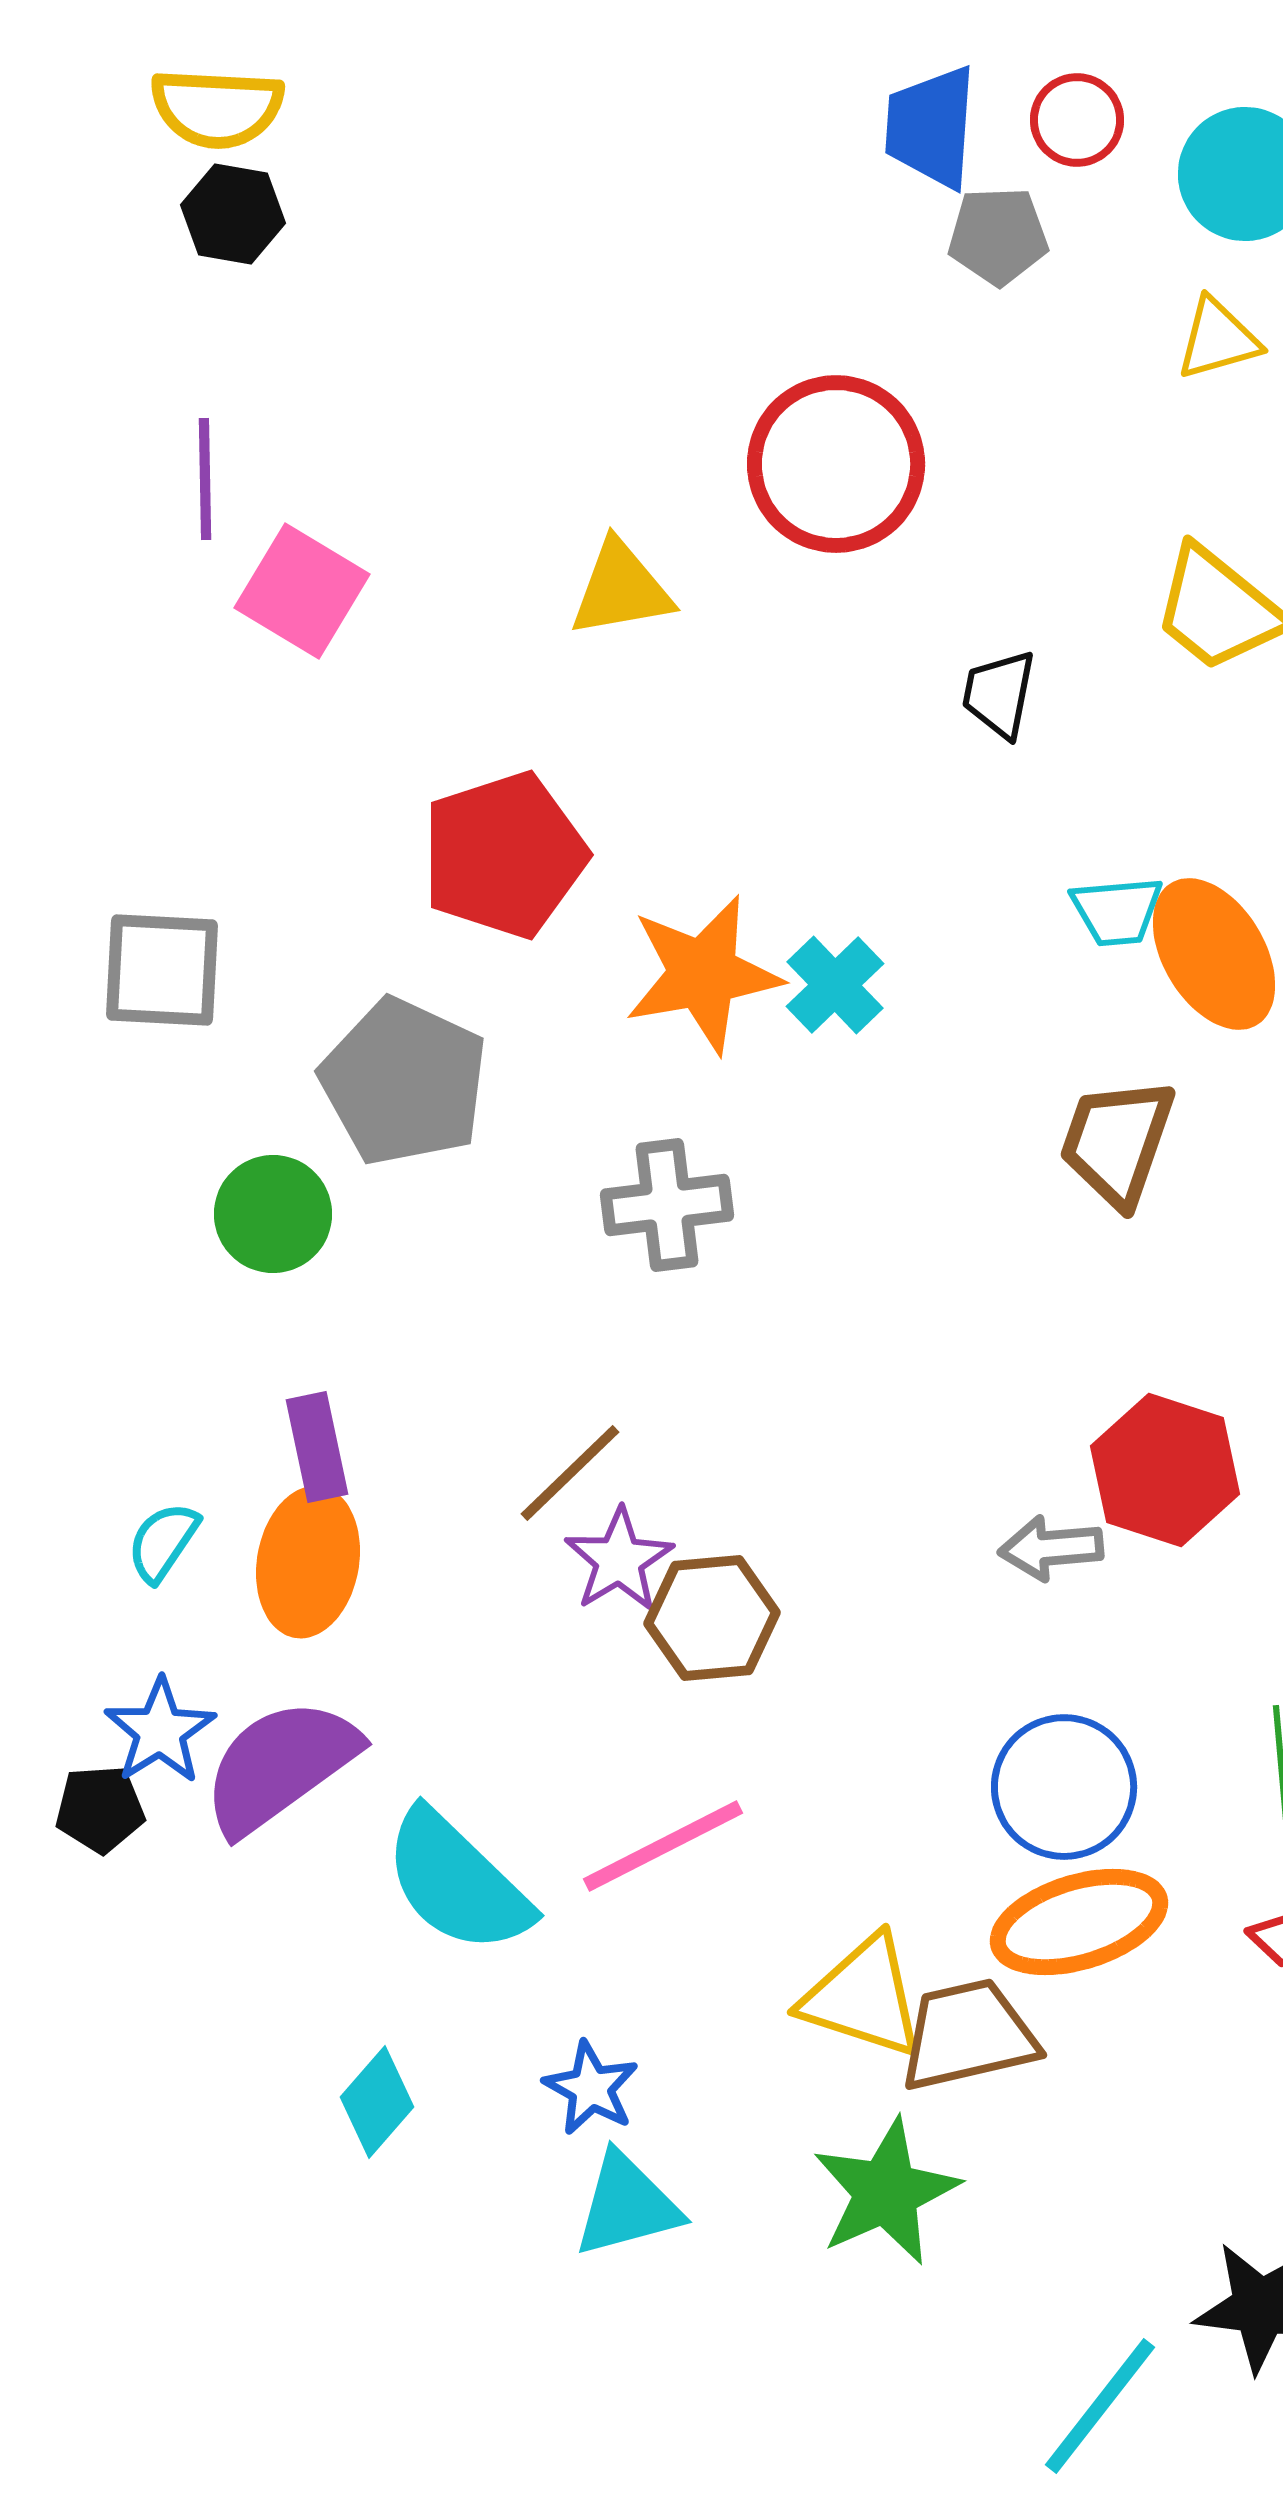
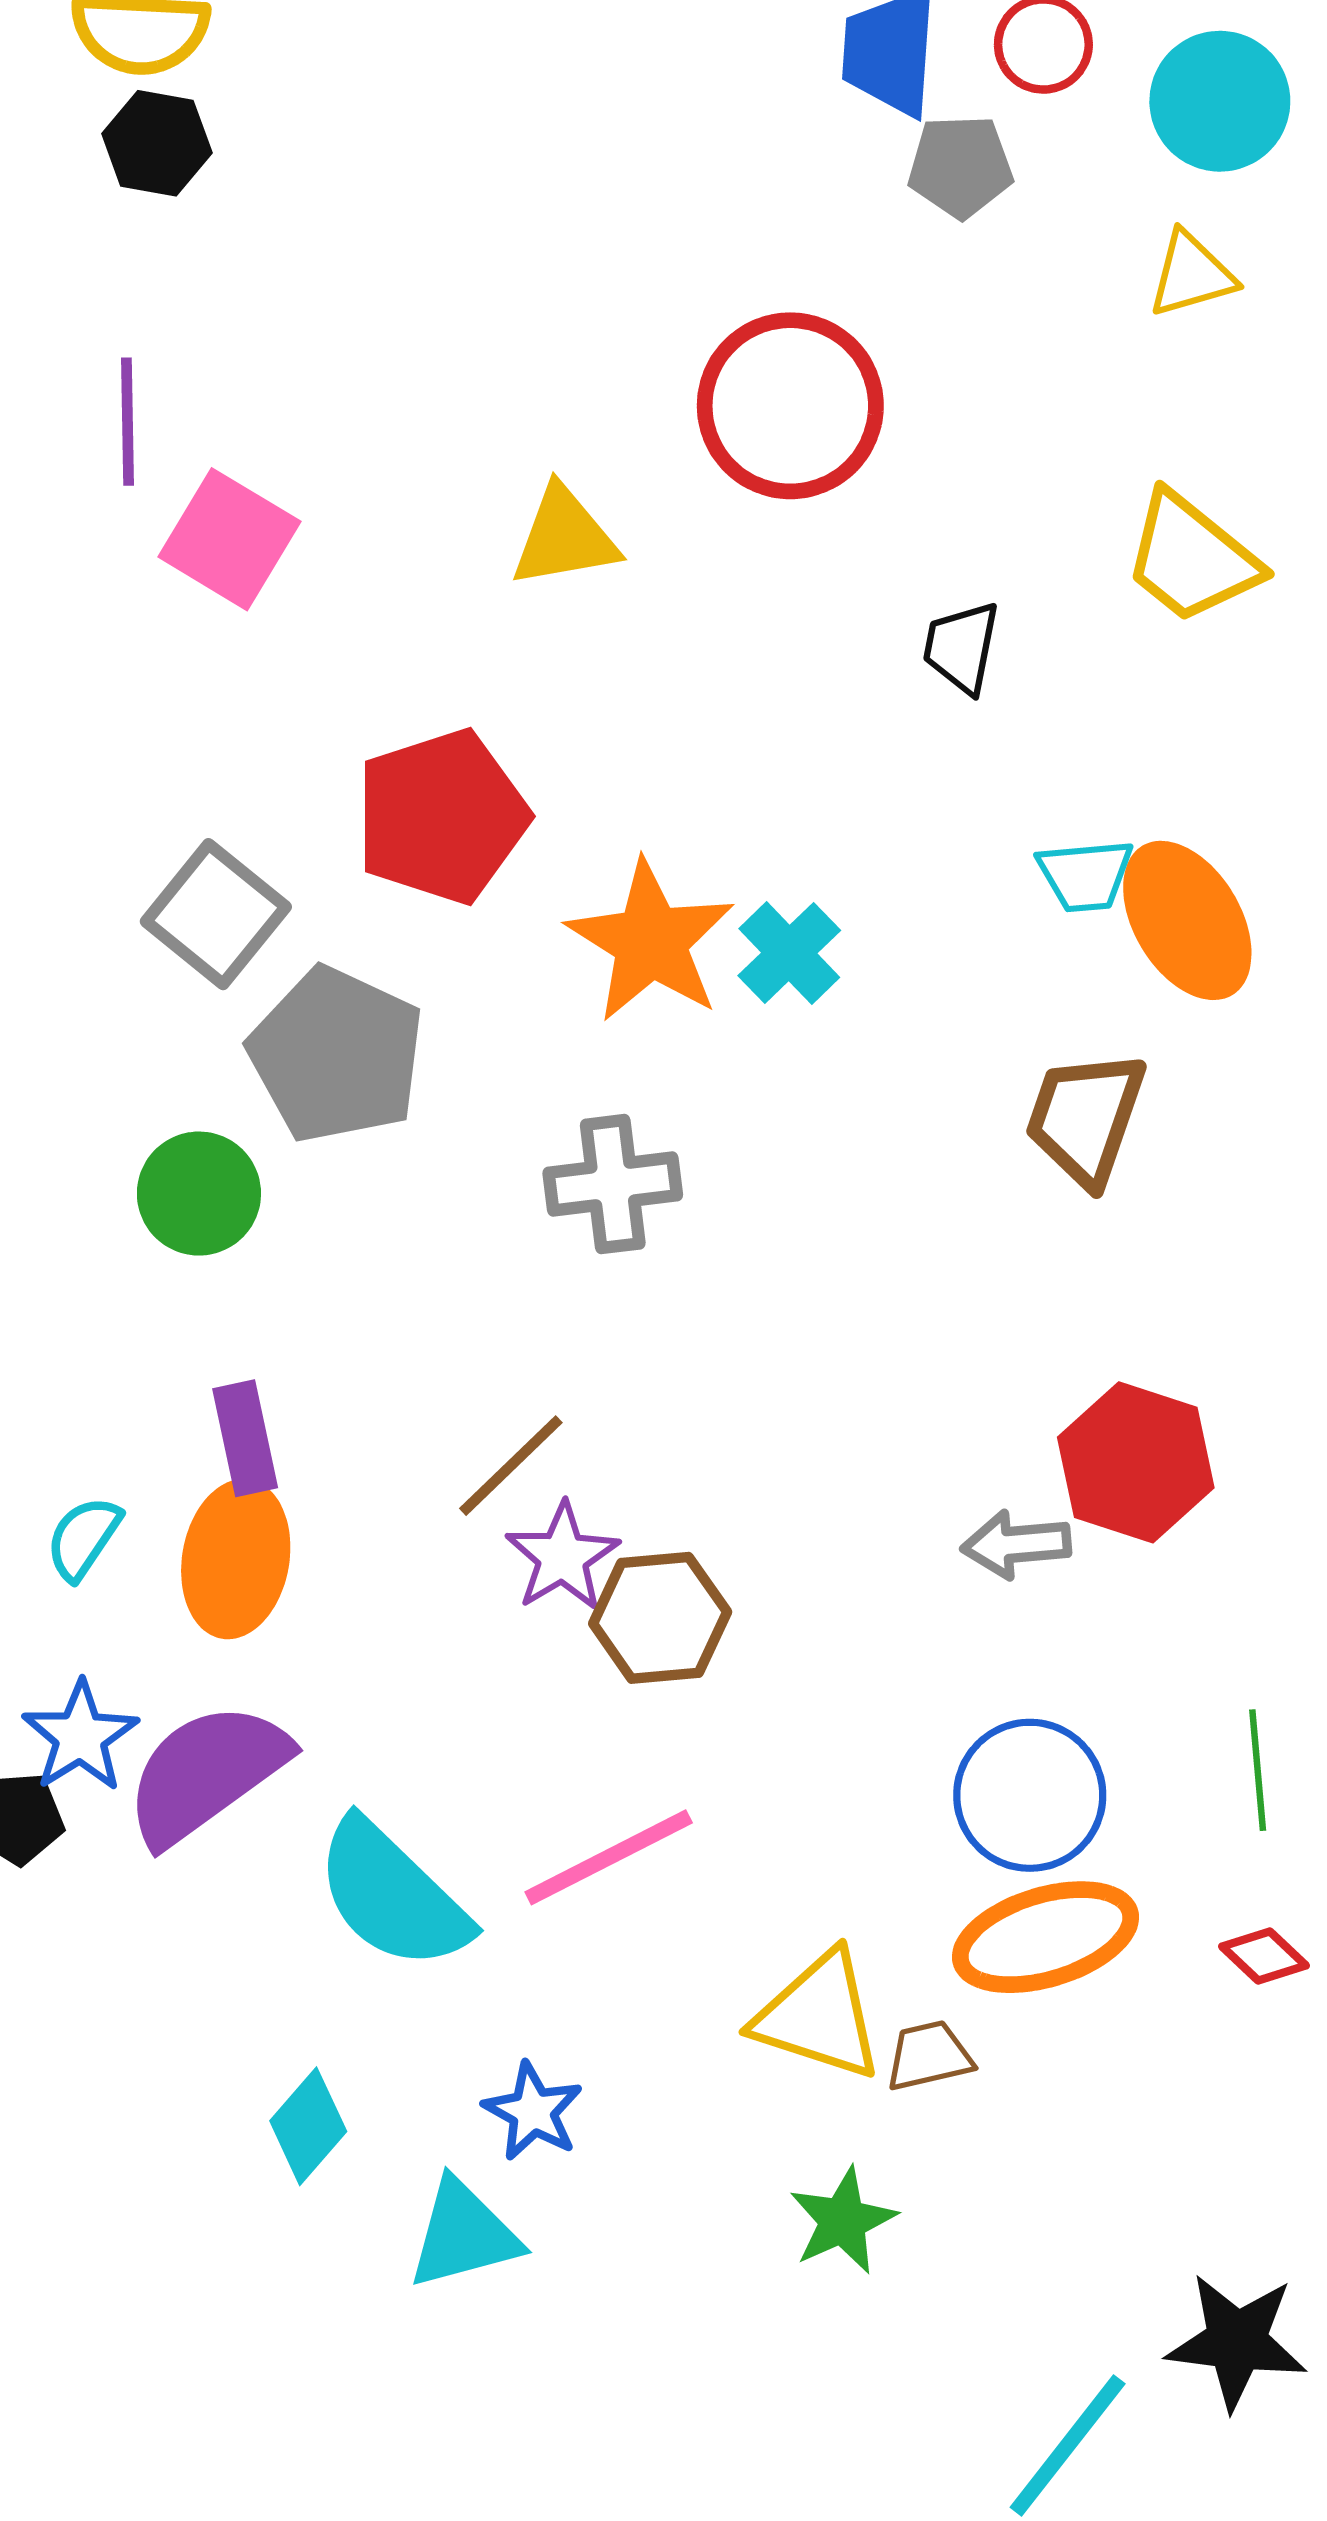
gray square: (162, 970) -> (216, 914), moved, turned 36
orange star: (703, 974) -> (651, 941), turned -30
brown trapezoid: (968, 2035) -> (929, 2056), size x0.6
green star: (886, 2192) -> (843, 2221), size x0.7
cyan triangle: (627, 2205) -> (464, 2234), moved

